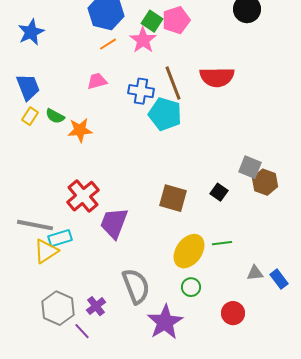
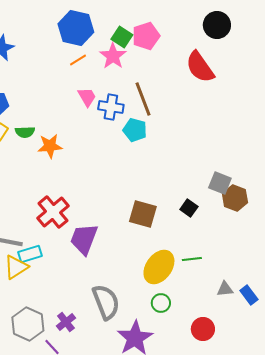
red semicircle: (217, 77) -> (200, 67), moved, turned 56
pink trapezoid: (97, 81) -> (87, 97), moved, turned 75
cyan pentagon: (165, 114) -> (135, 130), size x0.7
green semicircle: (55, 116) -> (25, 132), turned -30

